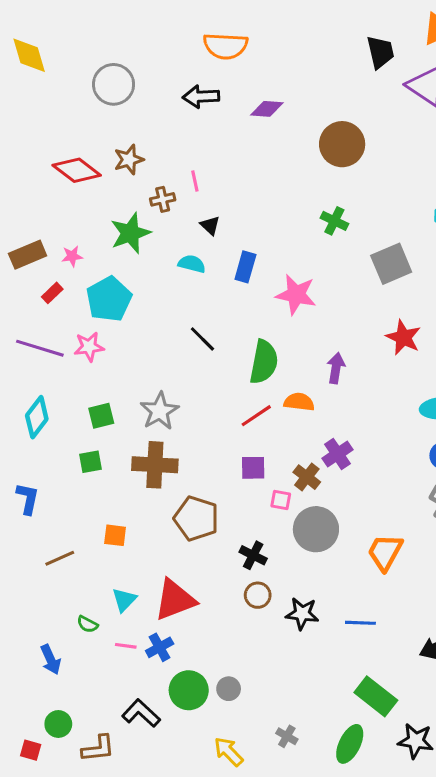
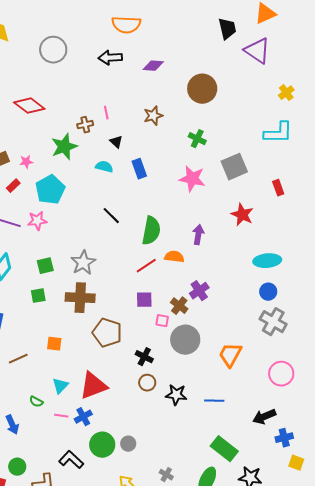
brown star: (129, 160) -> (153, 116), moved
blue rectangle: (245, 267) -> (139, 169), turned -36
pink star: (296, 295) -> (192, 179), moved

